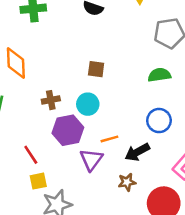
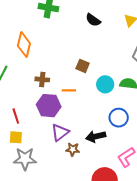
cyan circle: (88, 104) -> (105, 84), moved
orange line: (109, 139) -> (69, 90), moved
brown star: (127, 182) -> (73, 149), moved

